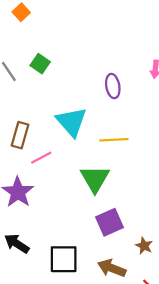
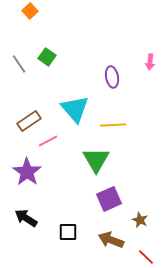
brown rectangle: (20, 135) -> (29, 121), turned 40
black square: (64, 259) -> (68, 232), size x0.7

